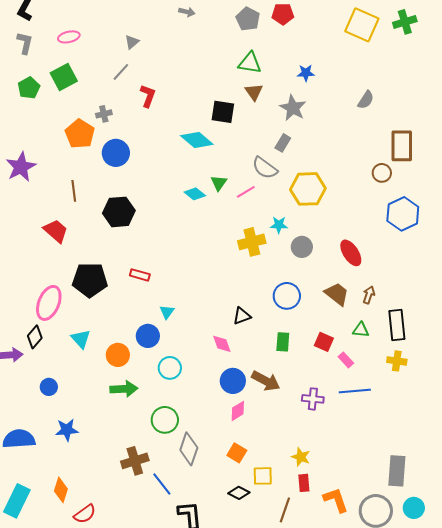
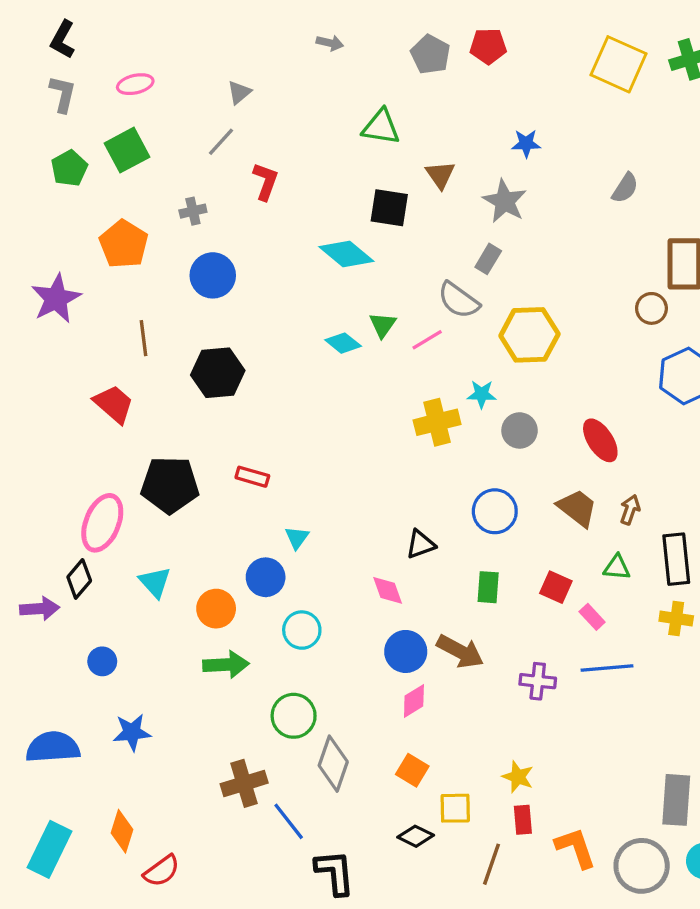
green triangle: (250, 63) -> (381, 127), moved
orange pentagon: (80, 134) -> (124, 244), moved

